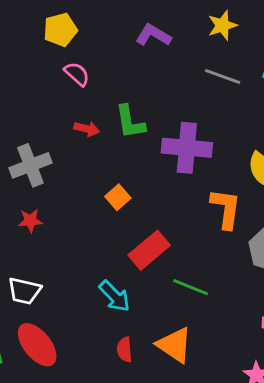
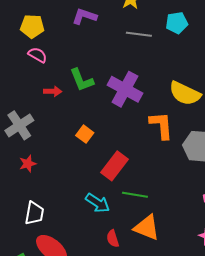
yellow pentagon: (60, 30) -> (32, 26), moved, turned 30
purple cross: (187, 148) -> (125, 89), turned 36
green line: (191, 287) -> (135, 195), moved
white trapezoid: (24, 291) -> (34, 213), turned -80

